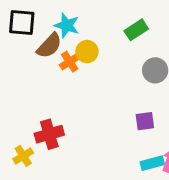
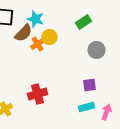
red cross: (49, 134) -> (38, 94), moved
cyan rectangle: (152, 163) -> (87, 107), moved

